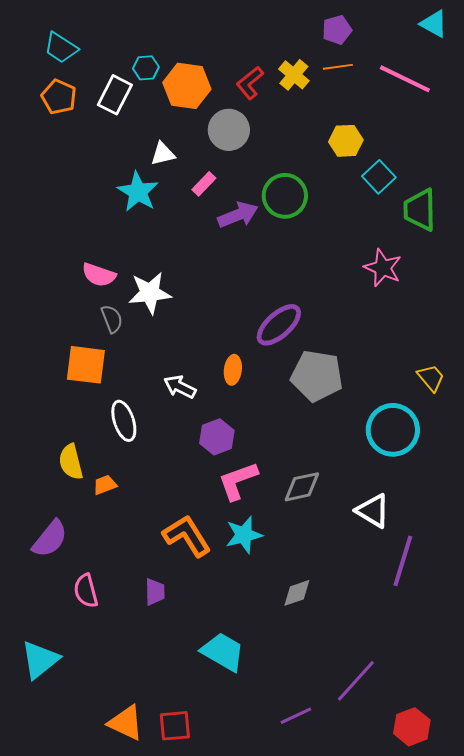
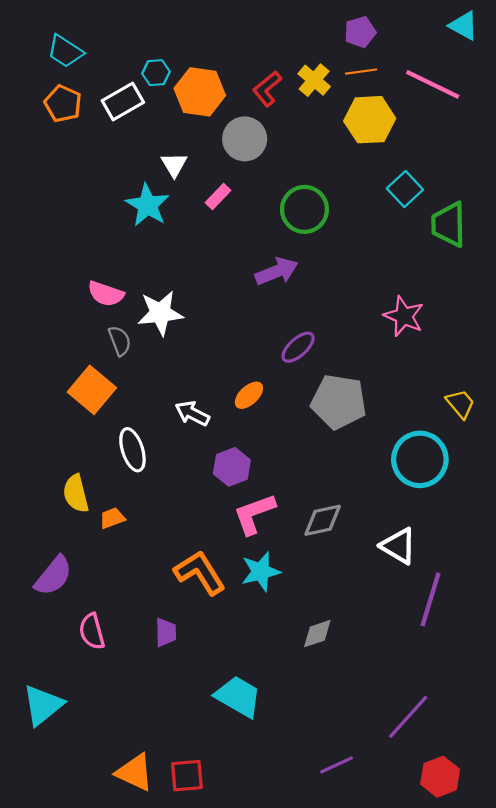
white rectangle: (115, 95) -> (123, 101), turned 33
yellow hexagon: (346, 141) -> (370, 120), moved, size x1.4
white triangle: (163, 154) -> (174, 165), turned -48
purple arrow: (238, 215) -> (277, 271), moved
pink star: (383, 268) -> (404, 316), moved
purple ellipse: (279, 325) -> (298, 347), size x0.7
orange square: (86, 365) -> (92, 390), turned 33
orange ellipse: (233, 370) -> (249, 395), turned 40
purple line: (356, 681) -> (408, 717), moved
purple line: (296, 716) -> (337, 765), moved

